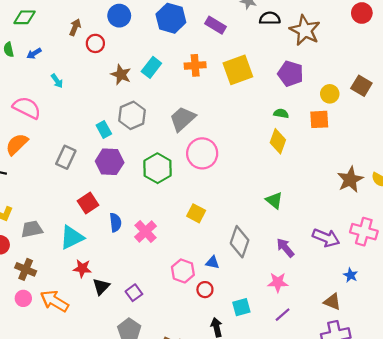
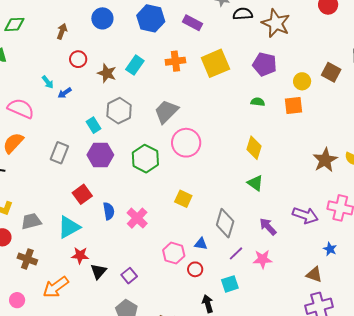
red circle: (95, 43) -> (78, 59), moved
blue arrow: (34, 54) -> (65, 93), moved
yellow diamond: (278, 141) -> (254, 148), moved
pink circle: (23, 298) -> (17, 300), moved
orange arrow: (54, 301) -> (56, 287), turned -64
purple line: (283, 315) -> (236, 253), moved

